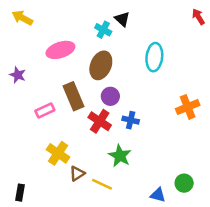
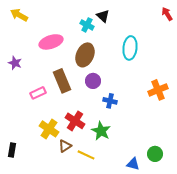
red cross: (100, 121) -> (75, 121), moved
black rectangle: (20, 193) -> (12, 150), moved

